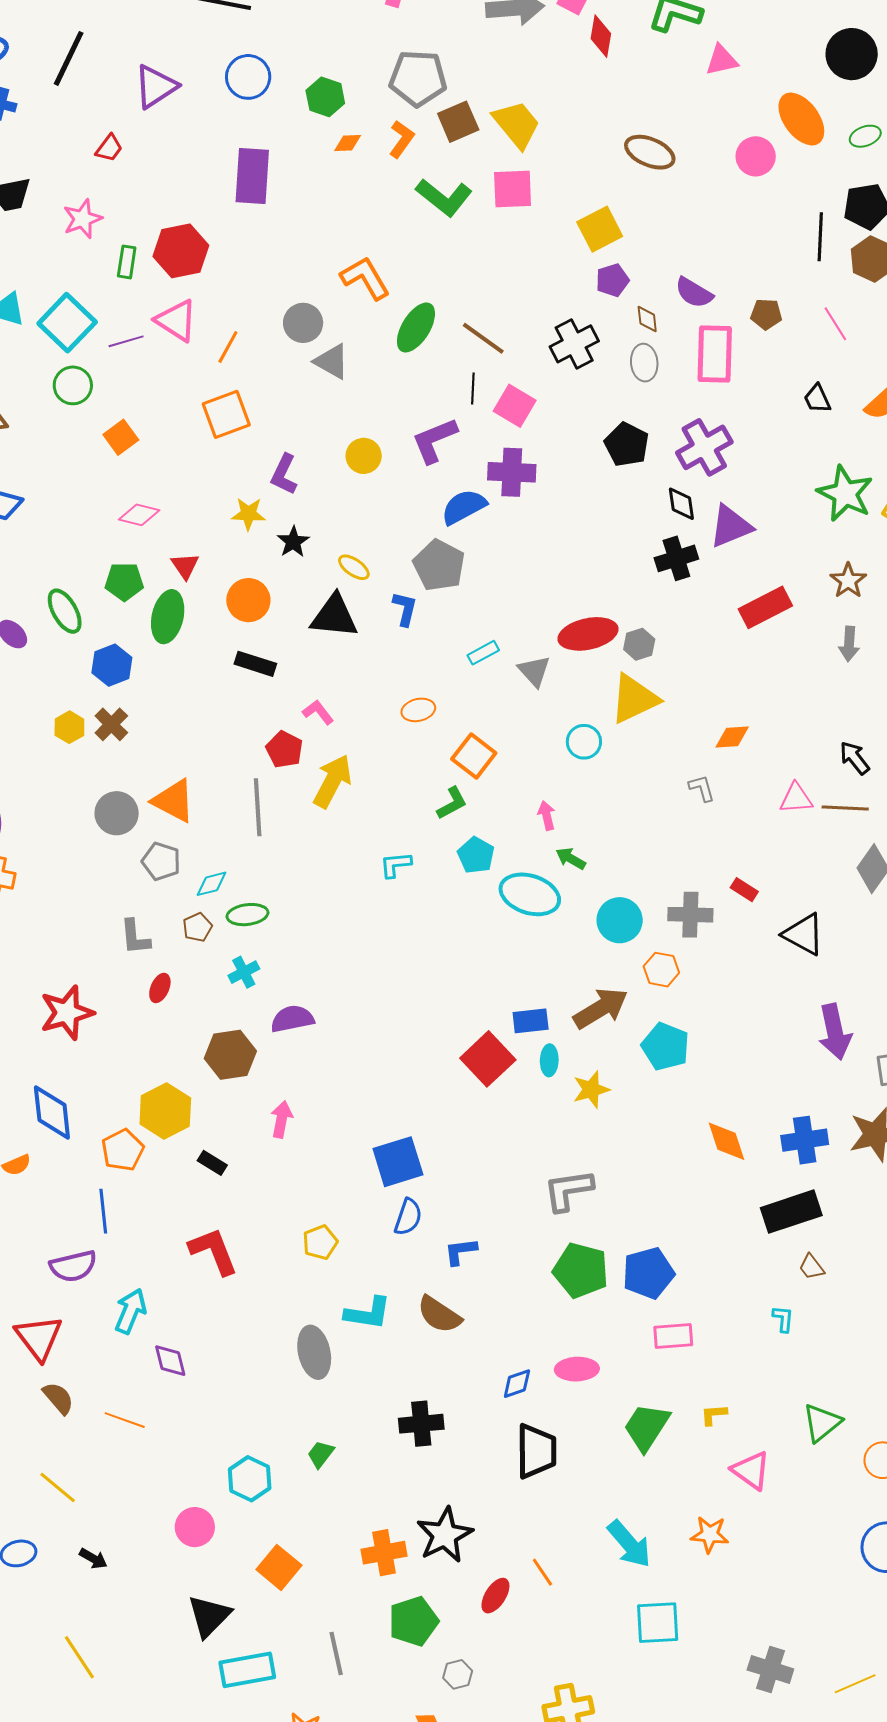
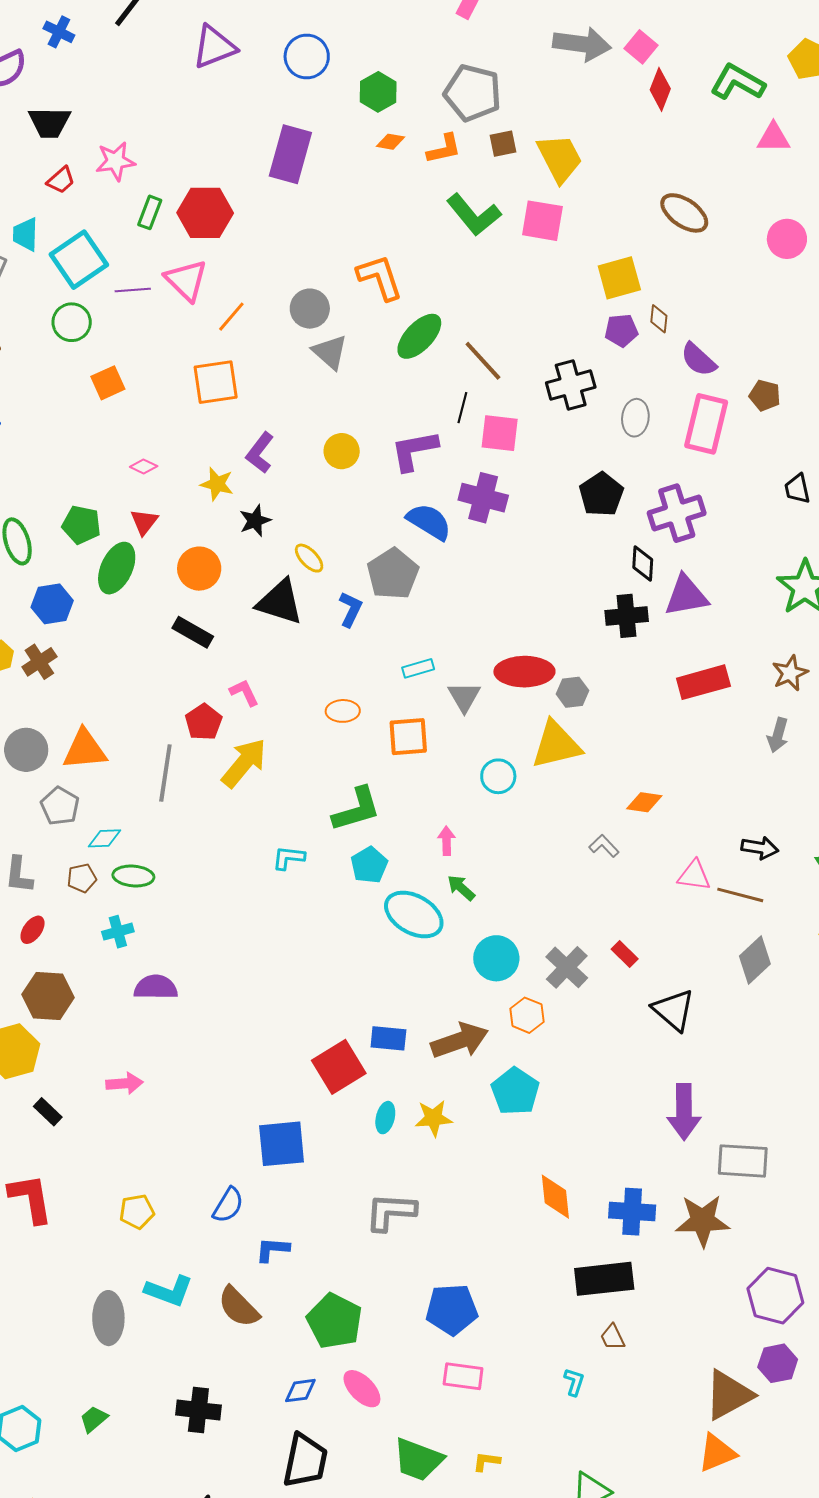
brown square: (458, 122) -> (503, 144), size x0.7
orange L-shape: (402, 139) -> (444, 149), turned 30
red trapezoid: (109, 148) -> (61, 180), moved
brown diamond: (647, 319) -> (659, 319), moved
pink square: (515, 406) -> (500, 433), turned -36
blue semicircle: (464, 507) -> (429, 522), turned 48
pink diamond: (139, 515) -> (144, 466), moved, size x0.7
orange square: (474, 756) -> (408, 737), moved, turned 36
black arrow: (855, 758) -> (760, 848), turned 126
gray L-shape: (702, 788) -> (604, 846), turned -40
orange triangle: (174, 801) -> (85, 750), turned -45
green L-shape: (452, 803) -> (357, 809), size x1.5
gray cross: (690, 915) -> (567, 967), turned 30
brown hexagon: (230, 1055) -> (48, 996), moved
cyan ellipse: (549, 1060) -> (385, 1118), moved
pink arrow: (282, 1119) -> (124, 1083), turned 63
blue square: (398, 1162) -> (282, 1144), moved
green pentagon: (581, 1270) -> (335, 1321), moved
pink ellipse: (577, 1369) -> (362, 1389), turned 36
green trapezoid: (647, 1427) -> (418, 1460), turned -114

